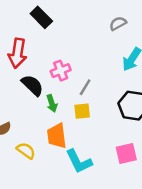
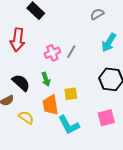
black semicircle: (32, 85) -> (21, 83), moved
gray line: (85, 87) -> (71, 52), moved
yellow square: (82, 111) -> (71, 94), moved

